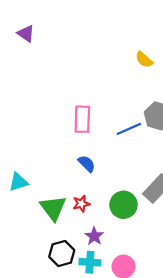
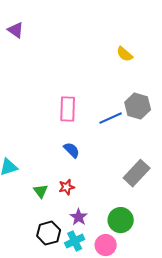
green circle: (124, 205) -> (121, 220), moved
green triangle: (53, 208) -> (41, 191), size x0.6
cyan cross: (90, 262) -> (75, 241), turned -30

